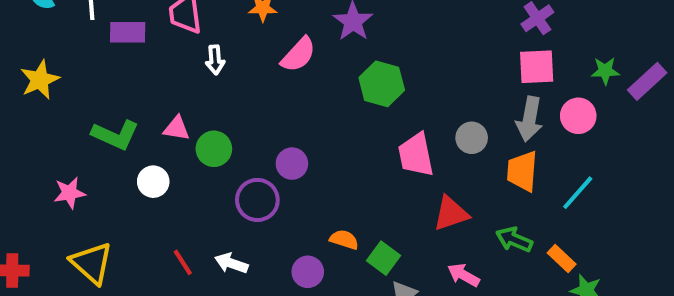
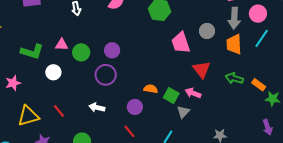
purple circle: (292, 164) -> (112, 50), moved
cyan line: (578, 193) -> (262, 38), moved
red triangle: (451, 214) -> (202, 69), turned -42
red line: (183, 262) -> (59, 111), moved
yellow triangle: (92, 263) -> (28, 116), turned -50
pink arrow: (463, 275) -> (193, 93), moved

